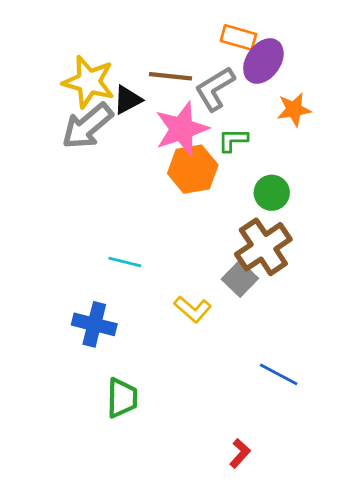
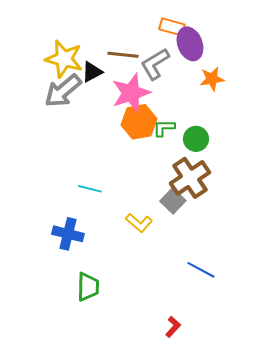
purple ellipse: (263, 61) -> (190, 44), turned -56
green L-shape: (233, 140) -> (164, 128), moved

